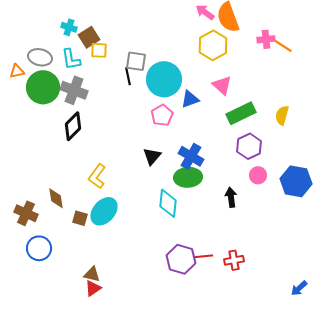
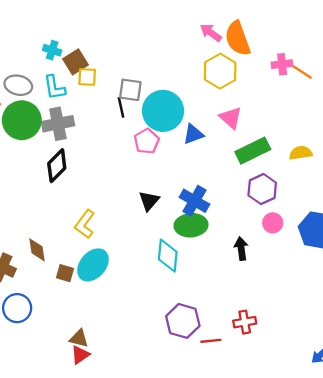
gray cross: (74, 90) -> (58, 124), turned -32
pink pentagon: (162, 115) -> (147, 141), moved
yellow semicircle: (282, 115) -> (301, 153), turned 66
red line: (204, 256) -> (211, 341), moved

